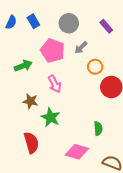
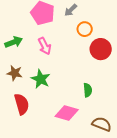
green arrow: (23, 66) -> (14, 42), moved
brown star: (30, 101) -> (15, 73), moved

